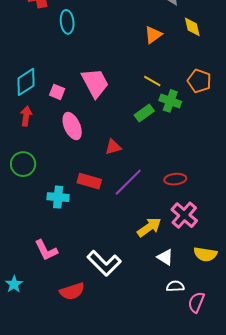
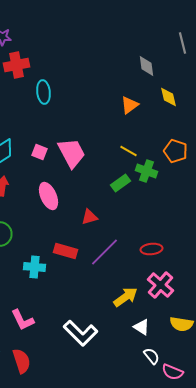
pink square: (57, 92) -> (40, 152), moved
white semicircle: (175, 286) -> (152, 356), turned 54
red semicircle: (72, 291) -> (22, 361), moved, turned -90
pink semicircle: (196, 302) -> (172, 372), turned -90

